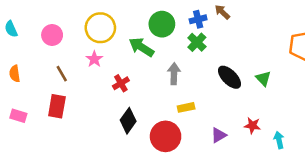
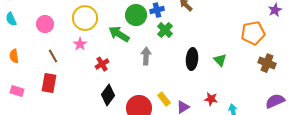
blue cross: (198, 19) -> (157, 10), moved
black ellipse: (230, 77) -> (192, 59), turned 50
yellow rectangle: (186, 107) -> (164, 99), moved, turned 64

